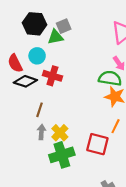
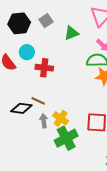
green triangle: (55, 37) -> (71, 33), moved
black diamond: (25, 81) -> (21, 108), moved
brown line: (39, 110) -> (38, 101), turned -72

